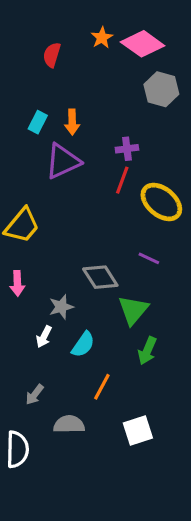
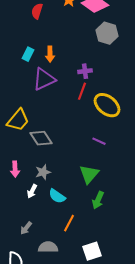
gray diamond: (100, 277) -> (41, 138), moved
pink arrow: (17, 283) -> (15, 169), moved
cyan semicircle: (83, 344) -> (57, 196), turned 90

